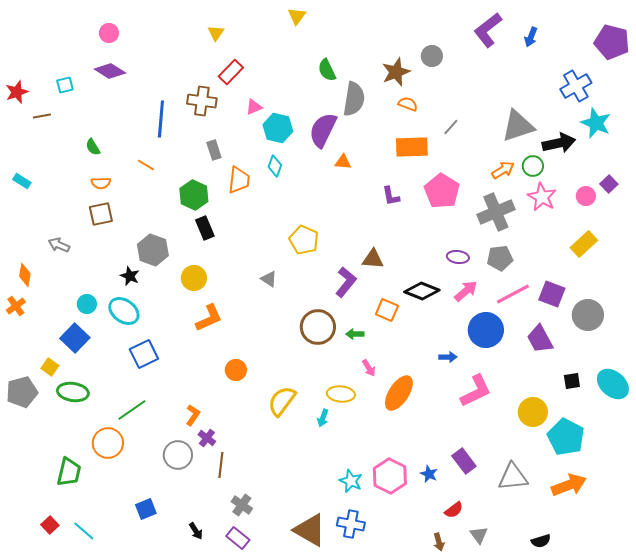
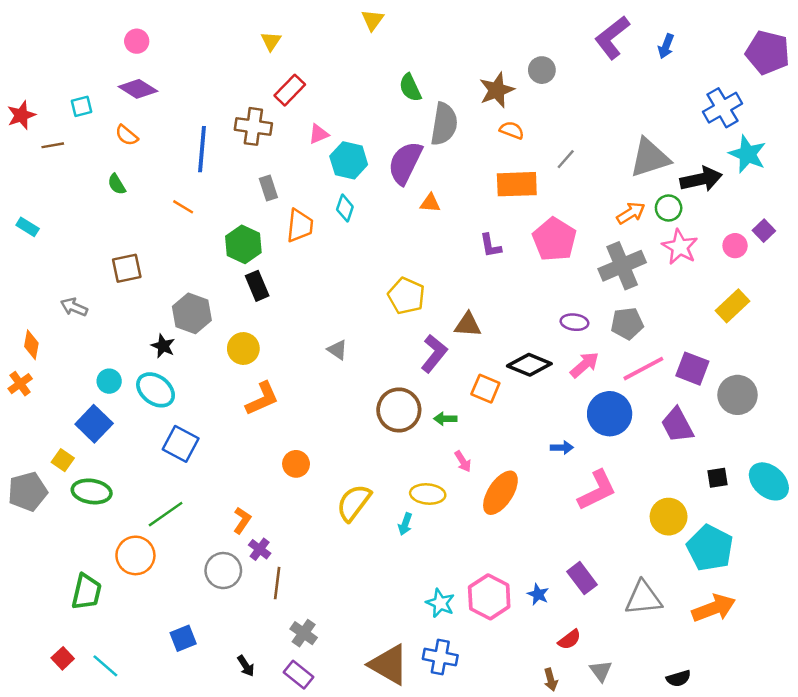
orange semicircle: (101, 183) -> (127, 135), moved, turned 42
yellow pentagon: (304, 240) -> (406, 296), moved
blue square: (144, 354) -> (181, 444), turned -36

